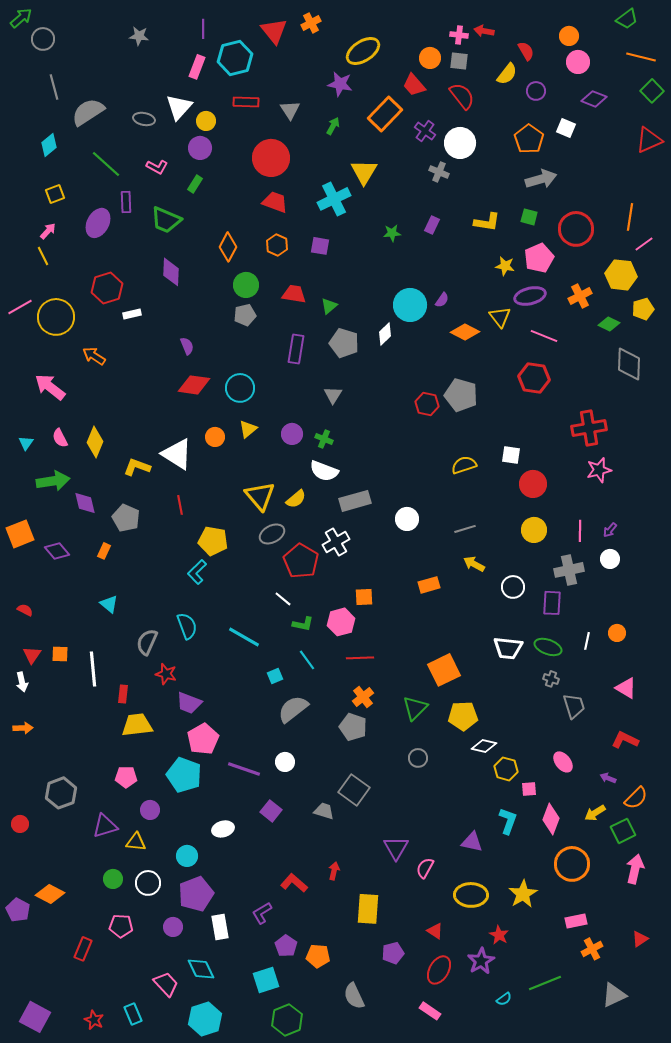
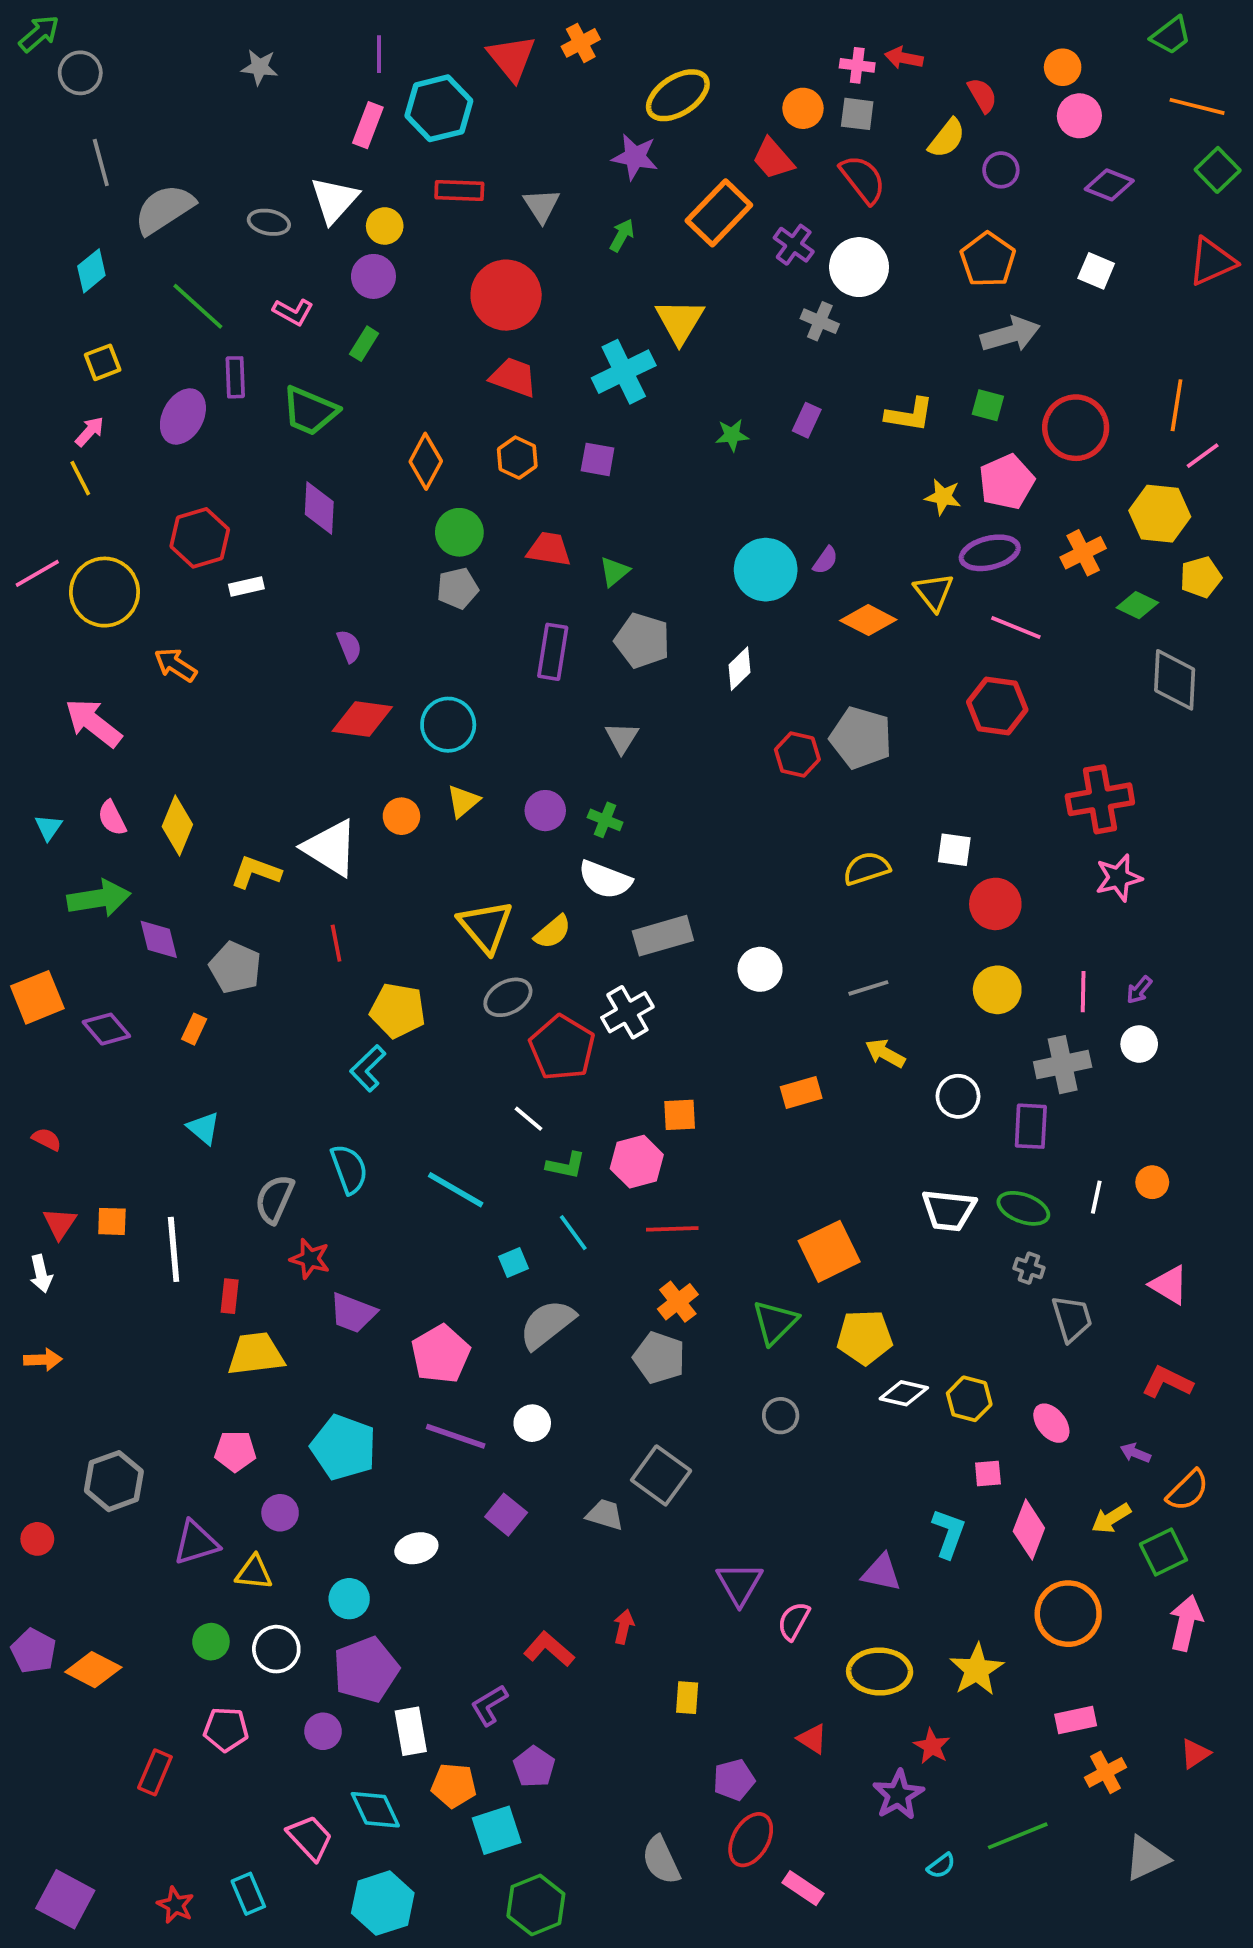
white square: (566, 128) -> (1096, 271), moved
white diamond: (385, 334) -> (739, 669), moved
pink pentagon: (203, 739) -> (441, 1354), moved
yellow hexagon: (506, 769) -> (969, 1399), moved
yellow rectangle: (368, 909) -> (687, 1698), size x0.6
purple pentagon: (18, 910) -> (34, 1651), moved
orange pentagon: (318, 956) -> (454, 1785), moved
red ellipse: (439, 970) -> (751, 1840), moved

